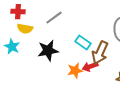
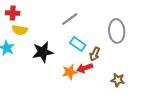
gray line: (54, 18) -> (70, 19), moved
brown arrow: (100, 53) -> (95, 54), size x0.6

